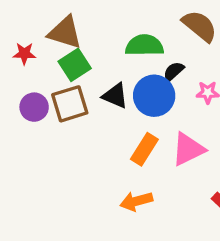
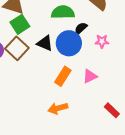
brown square: (70, 104) -> (17, 48), turned -30
pink triangle: (188, 149) -> (90, 76), size x0.7

